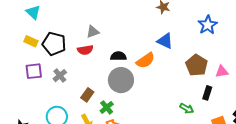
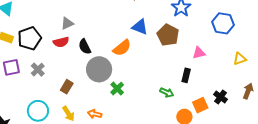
black pentagon: (54, 44) -> (29, 38), turned -30
black semicircle: (118, 56) -> (85, 47), moved, turned -112
brown pentagon: (197, 65) -> (168, 35), moved
green cross: (107, 107) -> (117, 89), moved

